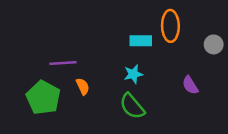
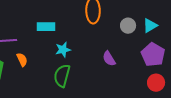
cyan rectangle: (141, 41) -> (46, 27), moved
green semicircle: (132, 106) -> (62, 76), turned 55

